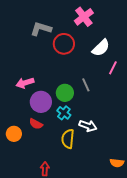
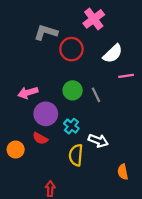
pink line: (113, 68) -> (126, 76), turned 56
green circle: (65, 93) -> (73, 90), moved
orange semicircle: (117, 163) -> (123, 172), moved, turned 72

